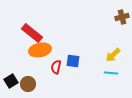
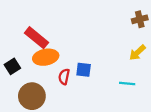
yellow arrow: (113, 55) -> (137, 53), moved
black square: (11, 81) -> (12, 66), moved
brown circle: (28, 84) -> (32, 96), size x1.5

